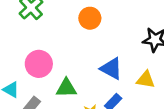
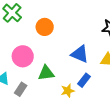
orange circle: (90, 18) -> (45, 27), moved

